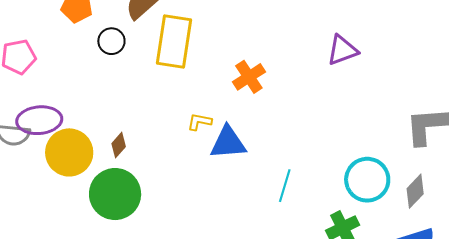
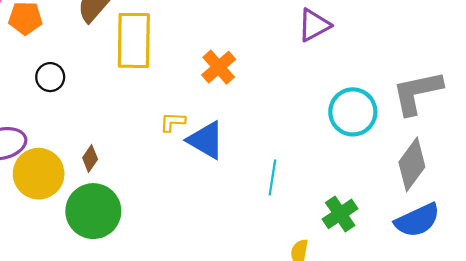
black circle: (111, 41) -> (50, 77), moved
blue triangle: (228, 143) -> (206, 140), turned 42
cyan circle: (367, 180) -> (353, 112), moved
gray diamond: (415, 191) -> (412, 164), size x1.4

